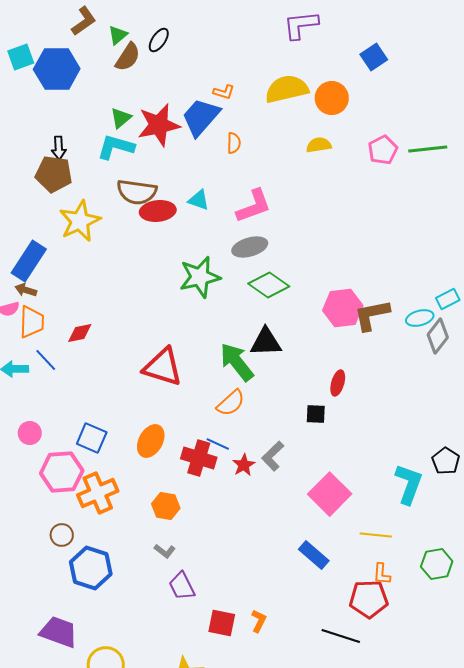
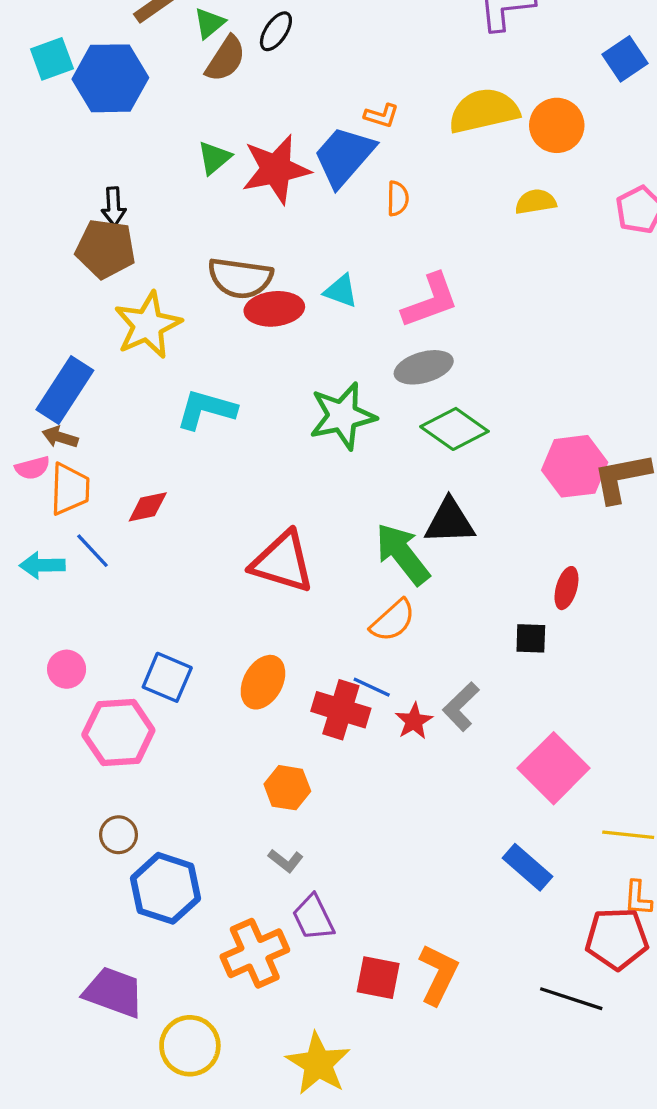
cyan L-shape: (116, 147) -> (206, 409), moved
orange cross: (98, 493) -> (255, 953), moved
orange L-shape: (259, 621) -> (438, 974), size x1.6

